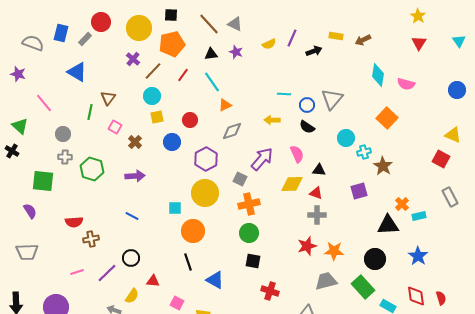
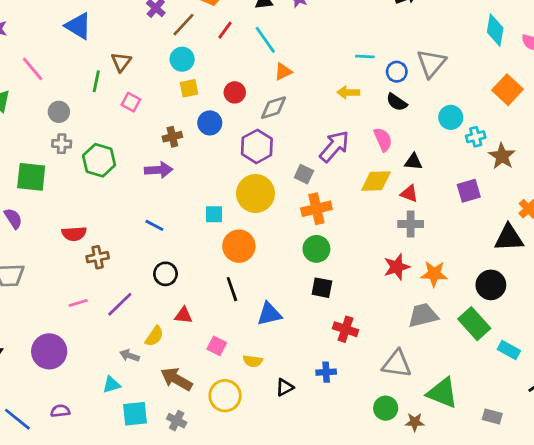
gray diamond: (232, 131) -> (273, 108), moved
brown cross: (135, 142) -> (172, 137), moved, turned 32
black circle: (131, 258) -> (165, 274), moved
blue triangle: (215, 280) -> (269, 314), turned -42

